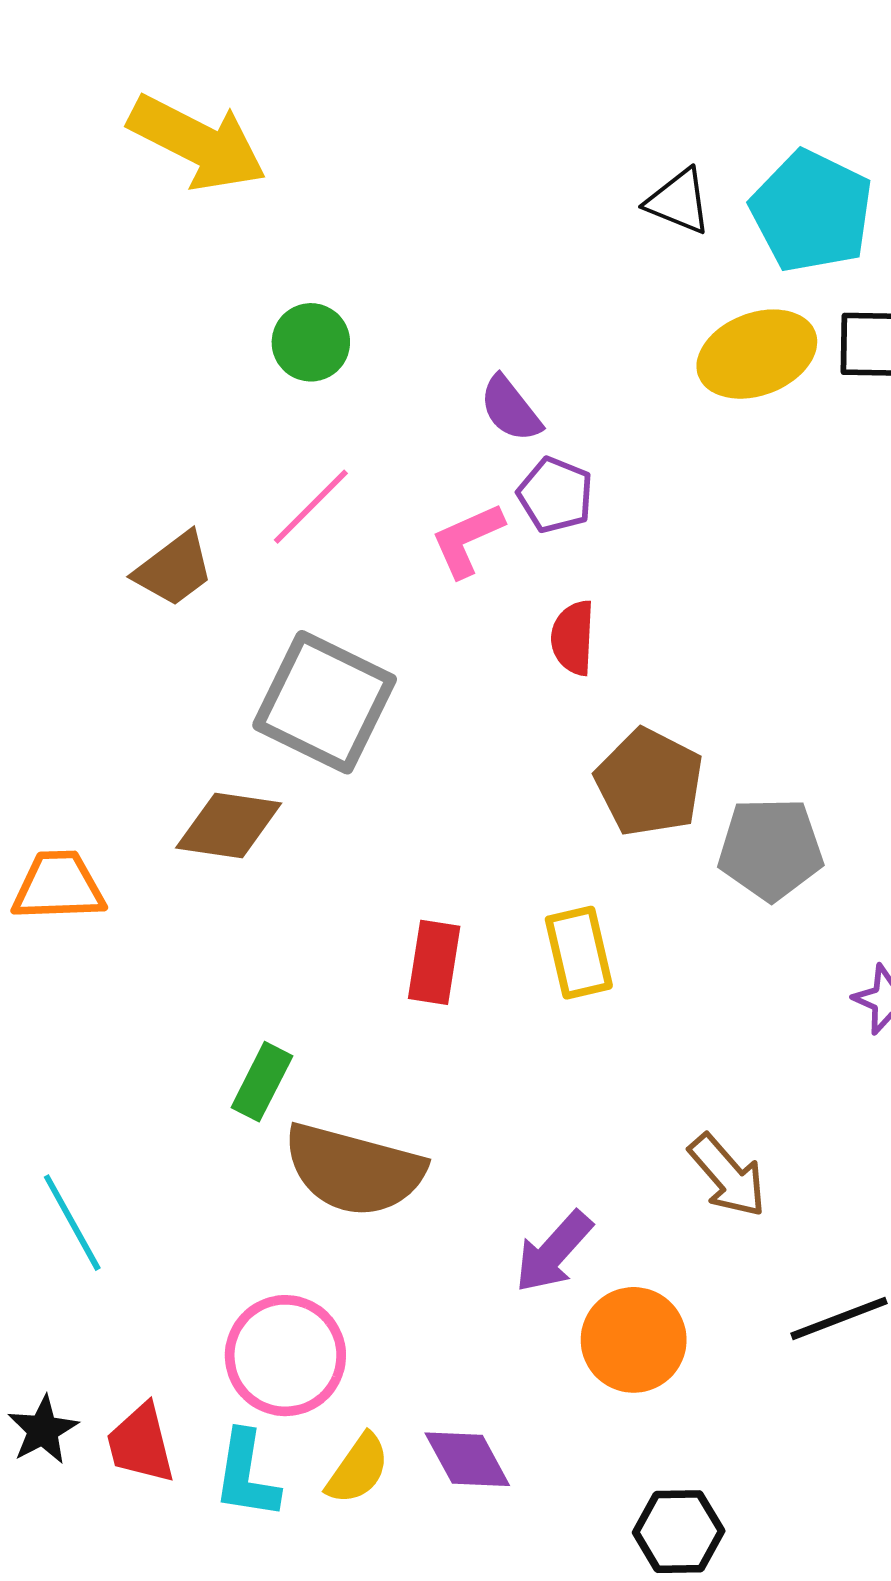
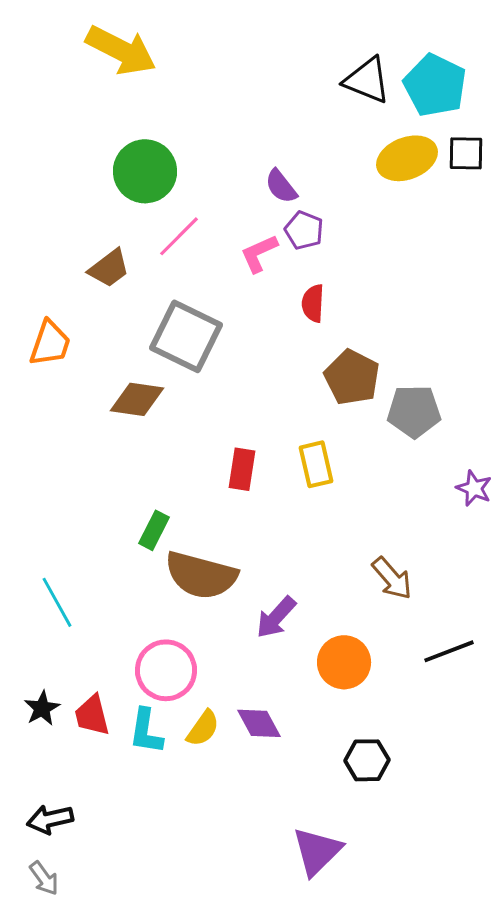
black triangle: (679, 201) -> (367, 80), size x1.4
green circle: (311, 342) -> (145, 171), moved, size x1.6
orange trapezoid: (59, 886) -> (50, 343), moved, turned 111
purple arrow: (553, 1252) -> (276, 617), moved

